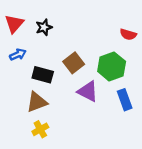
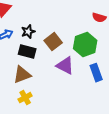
black star: (44, 27) -> (28, 32), moved

